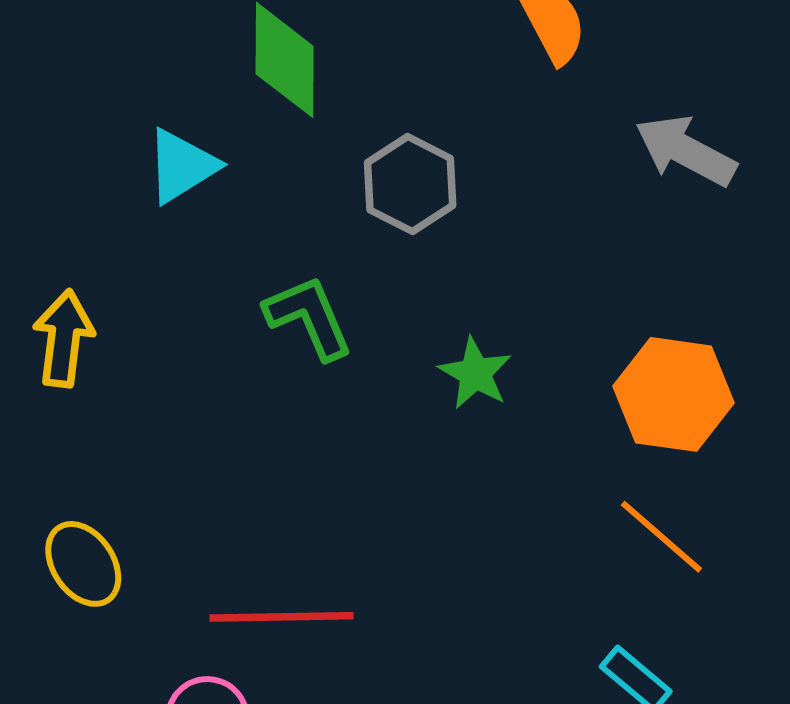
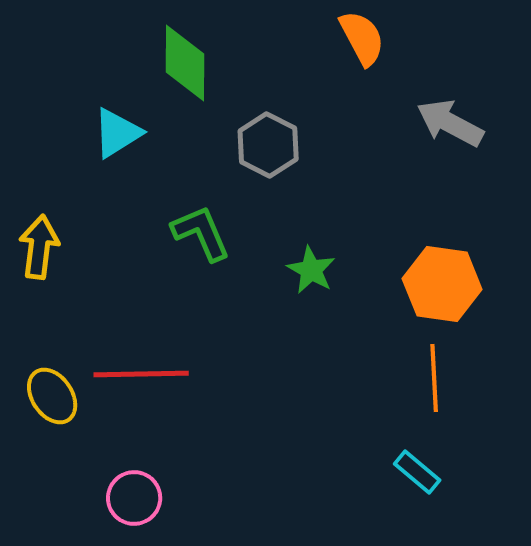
orange line: (661, 537) -> (434, 378), turned 46
red line: (282, 617) -> (141, 374), moved

